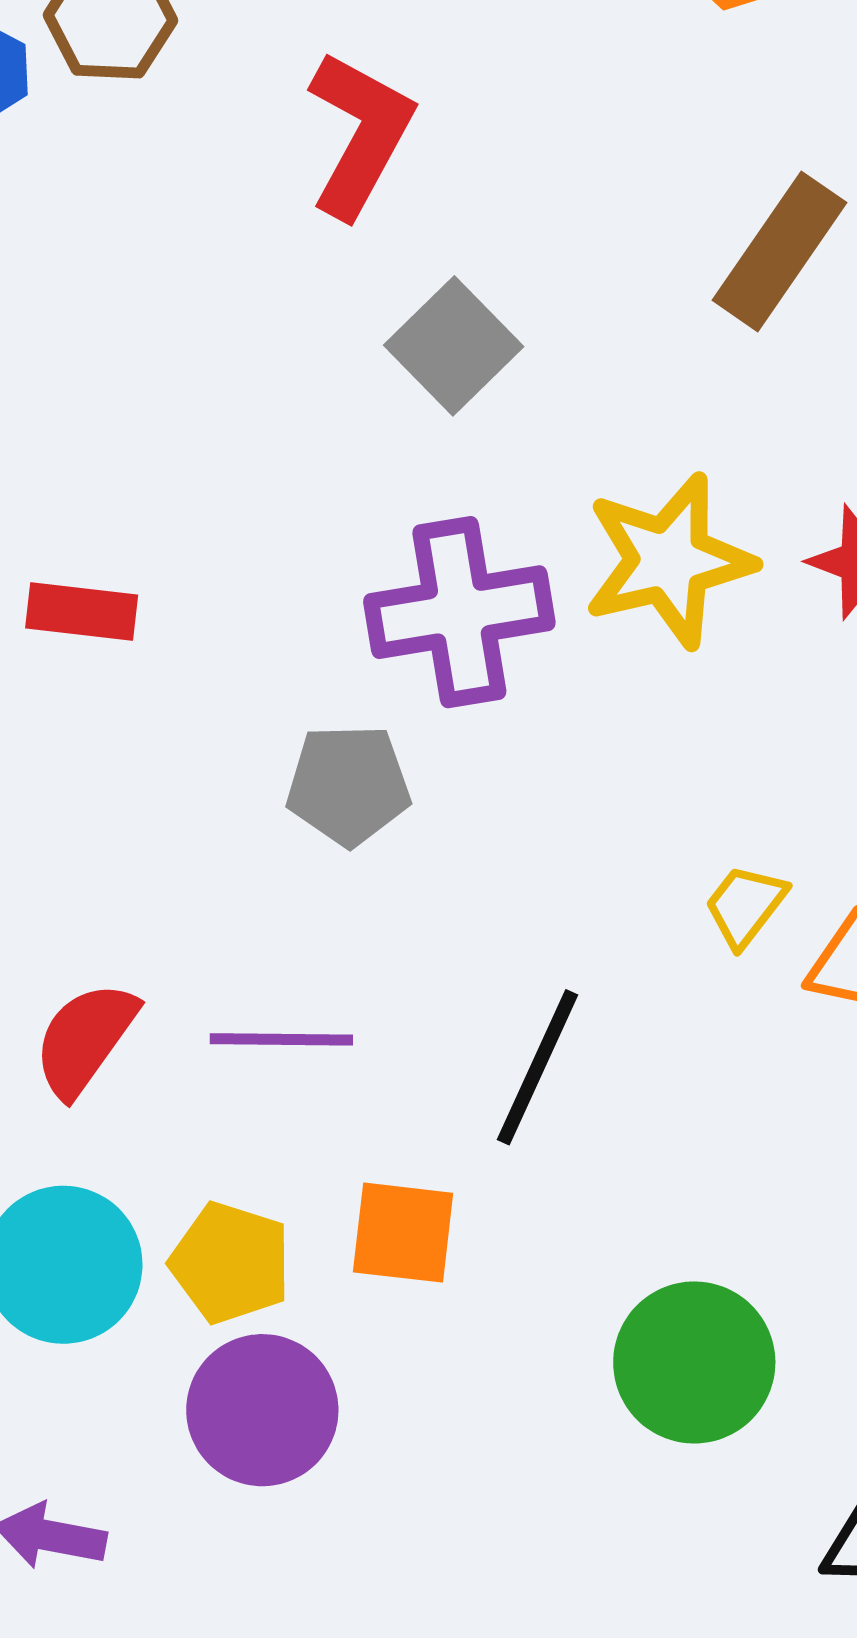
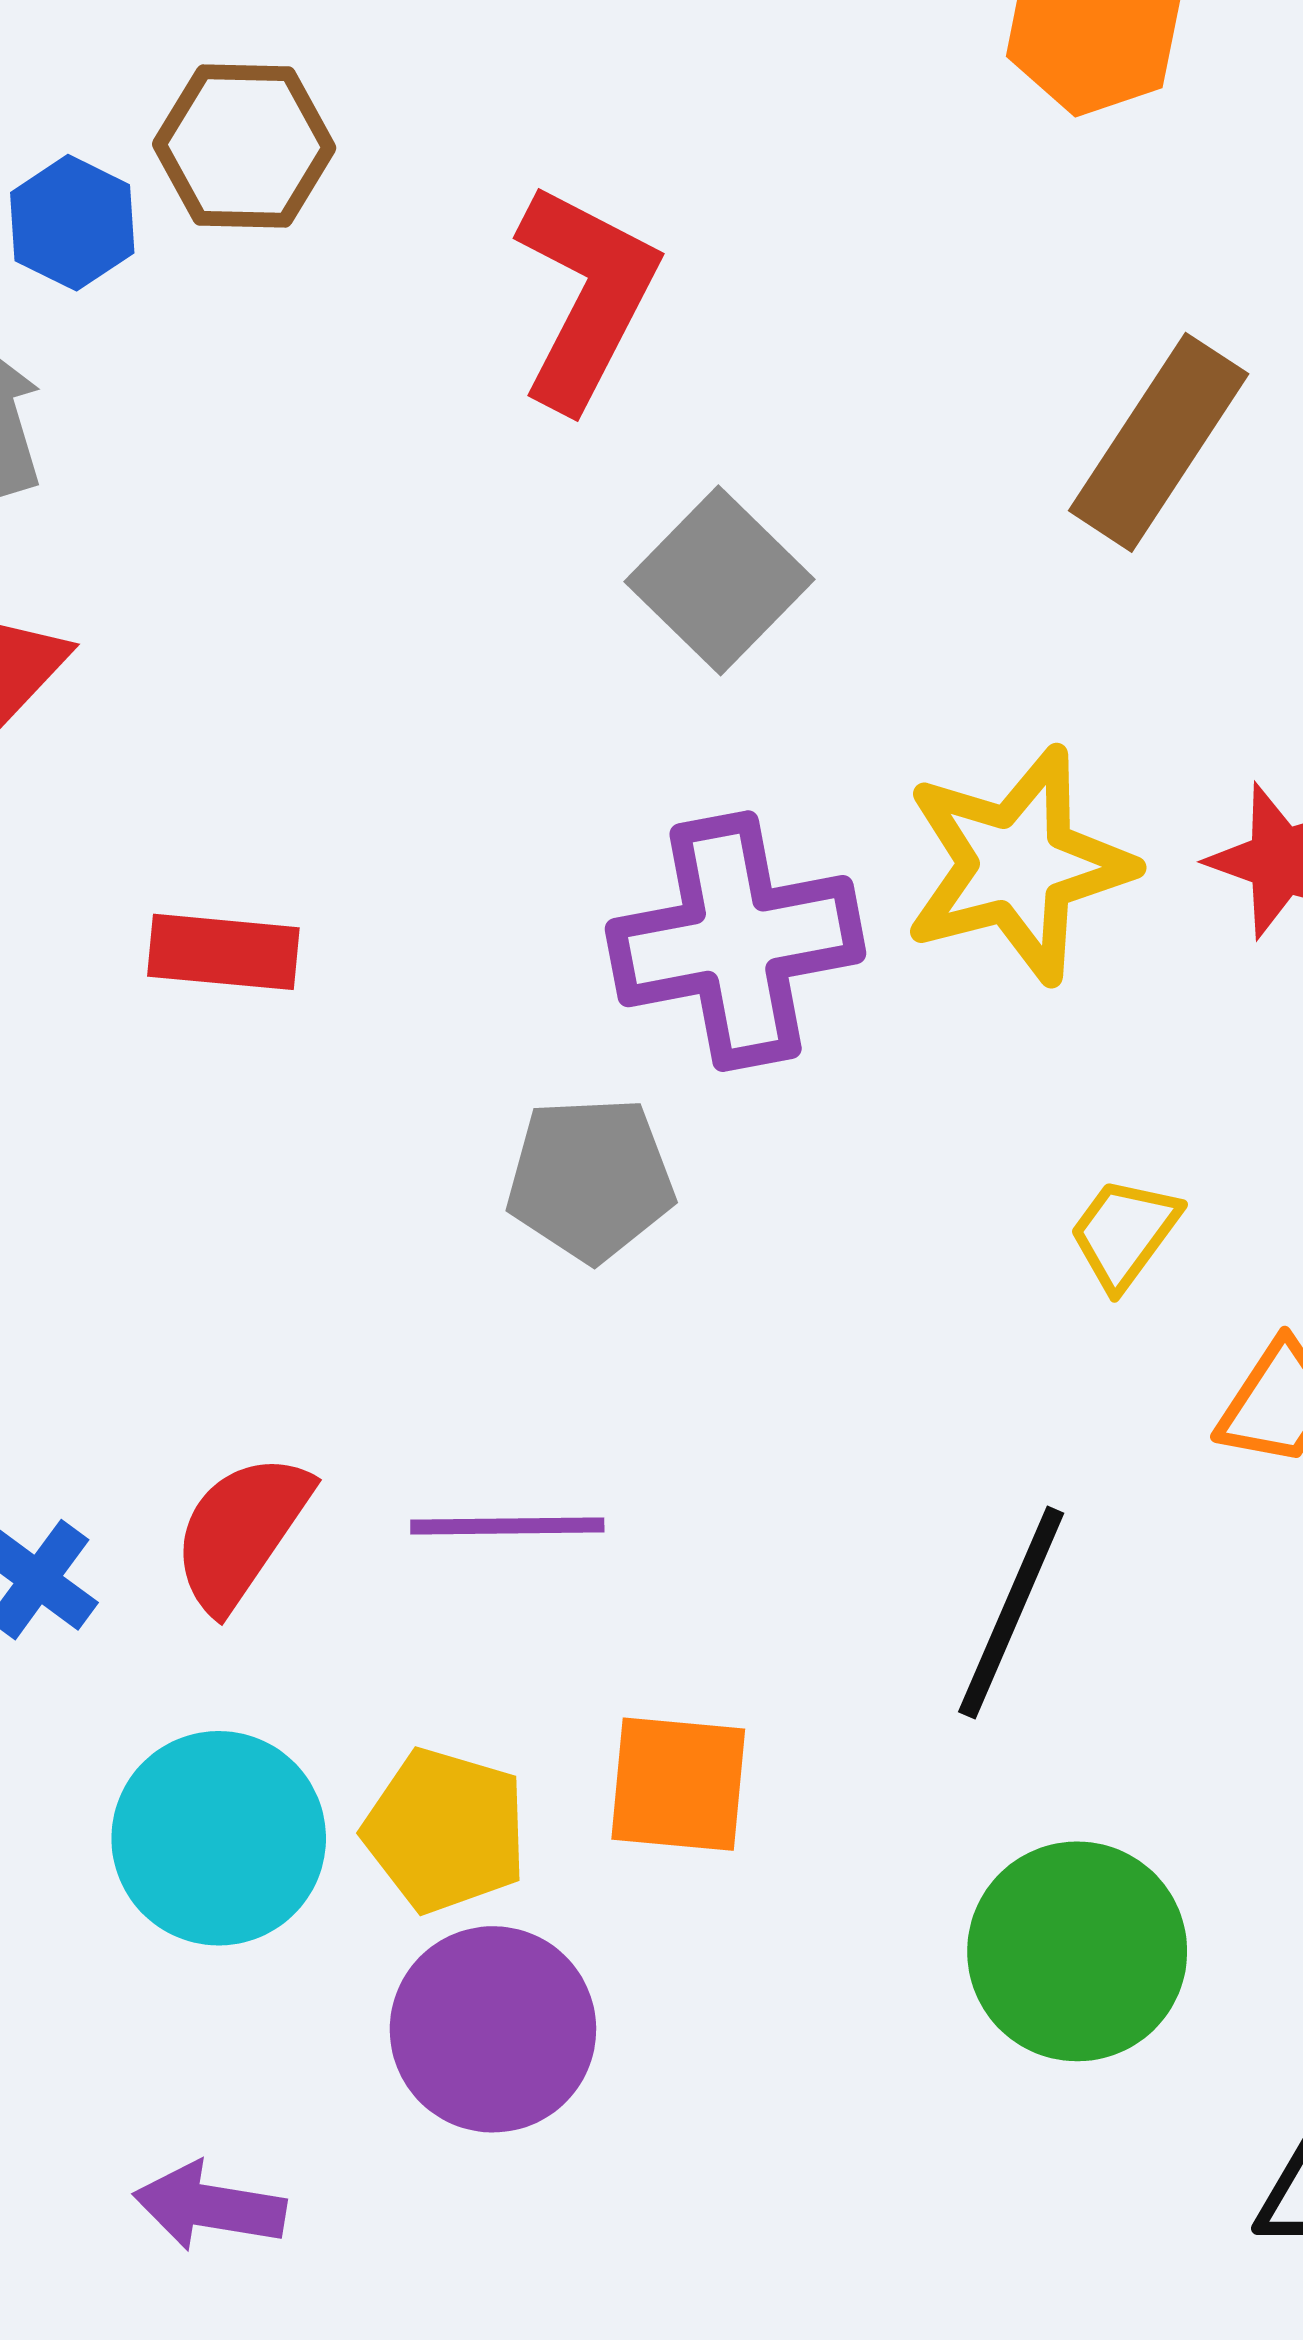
yellow trapezoid: (745, 906) -> (1124, 1233), moved
black line: (537, 1067) -> (1011, 1613), moved

